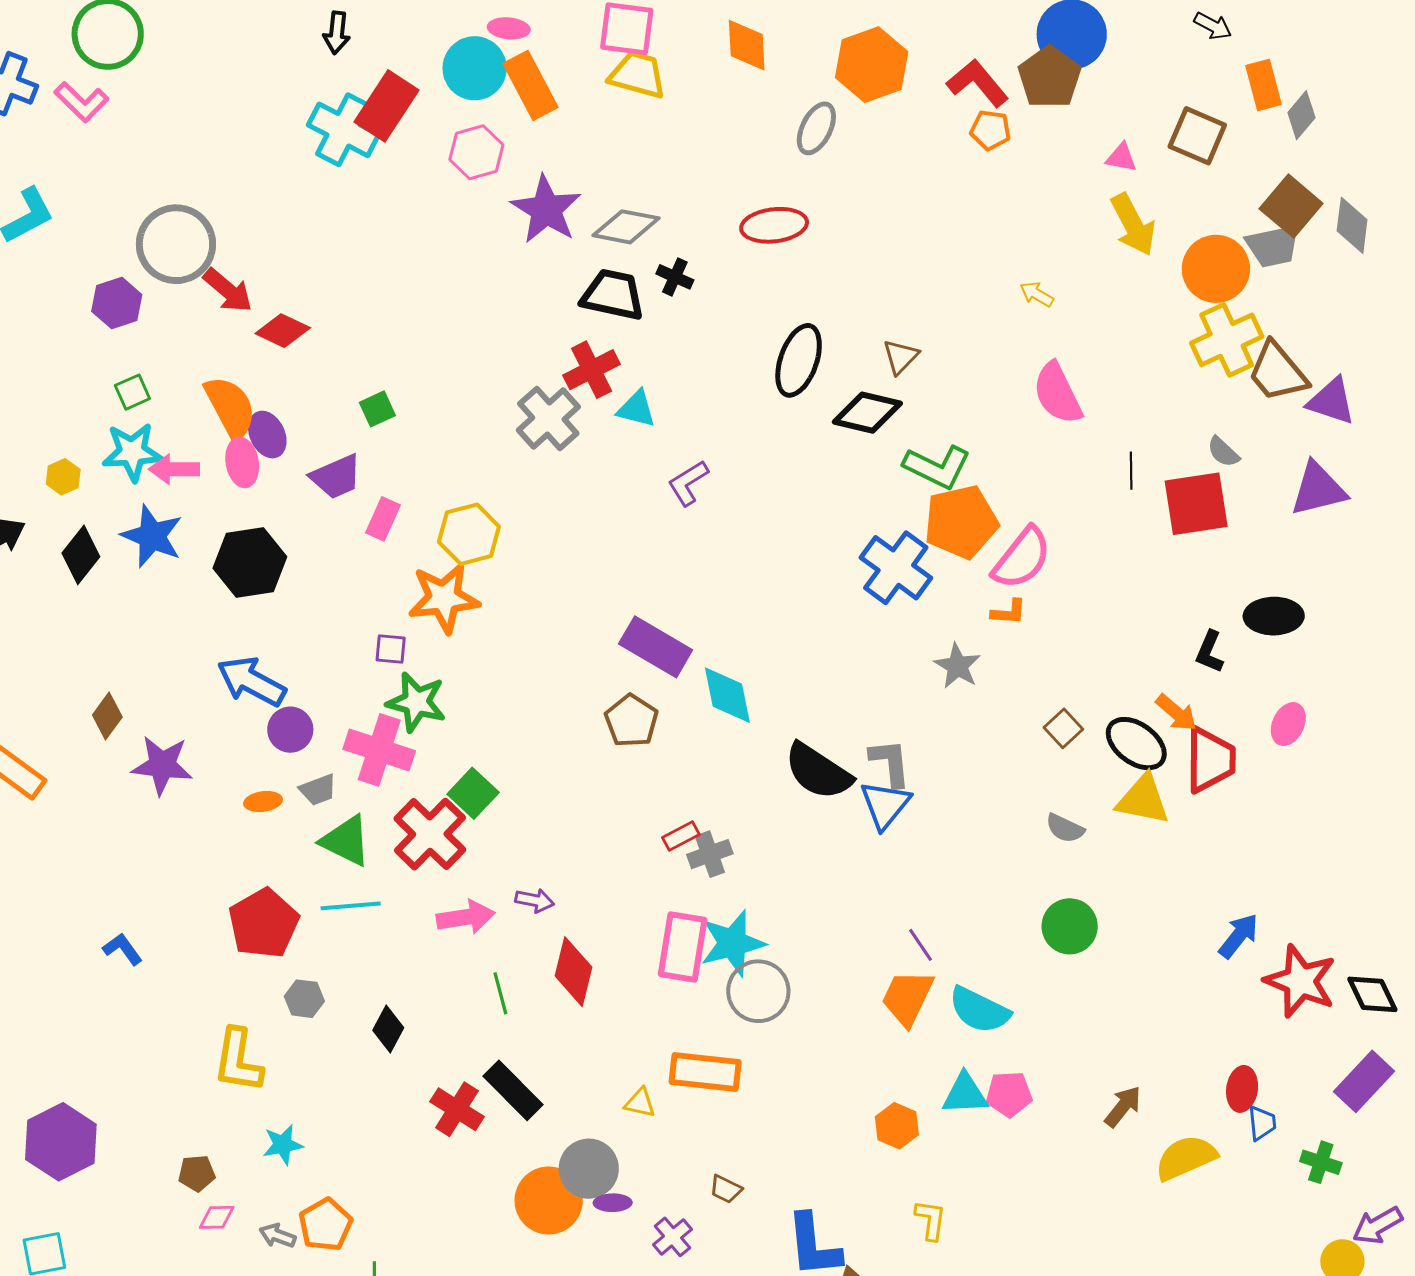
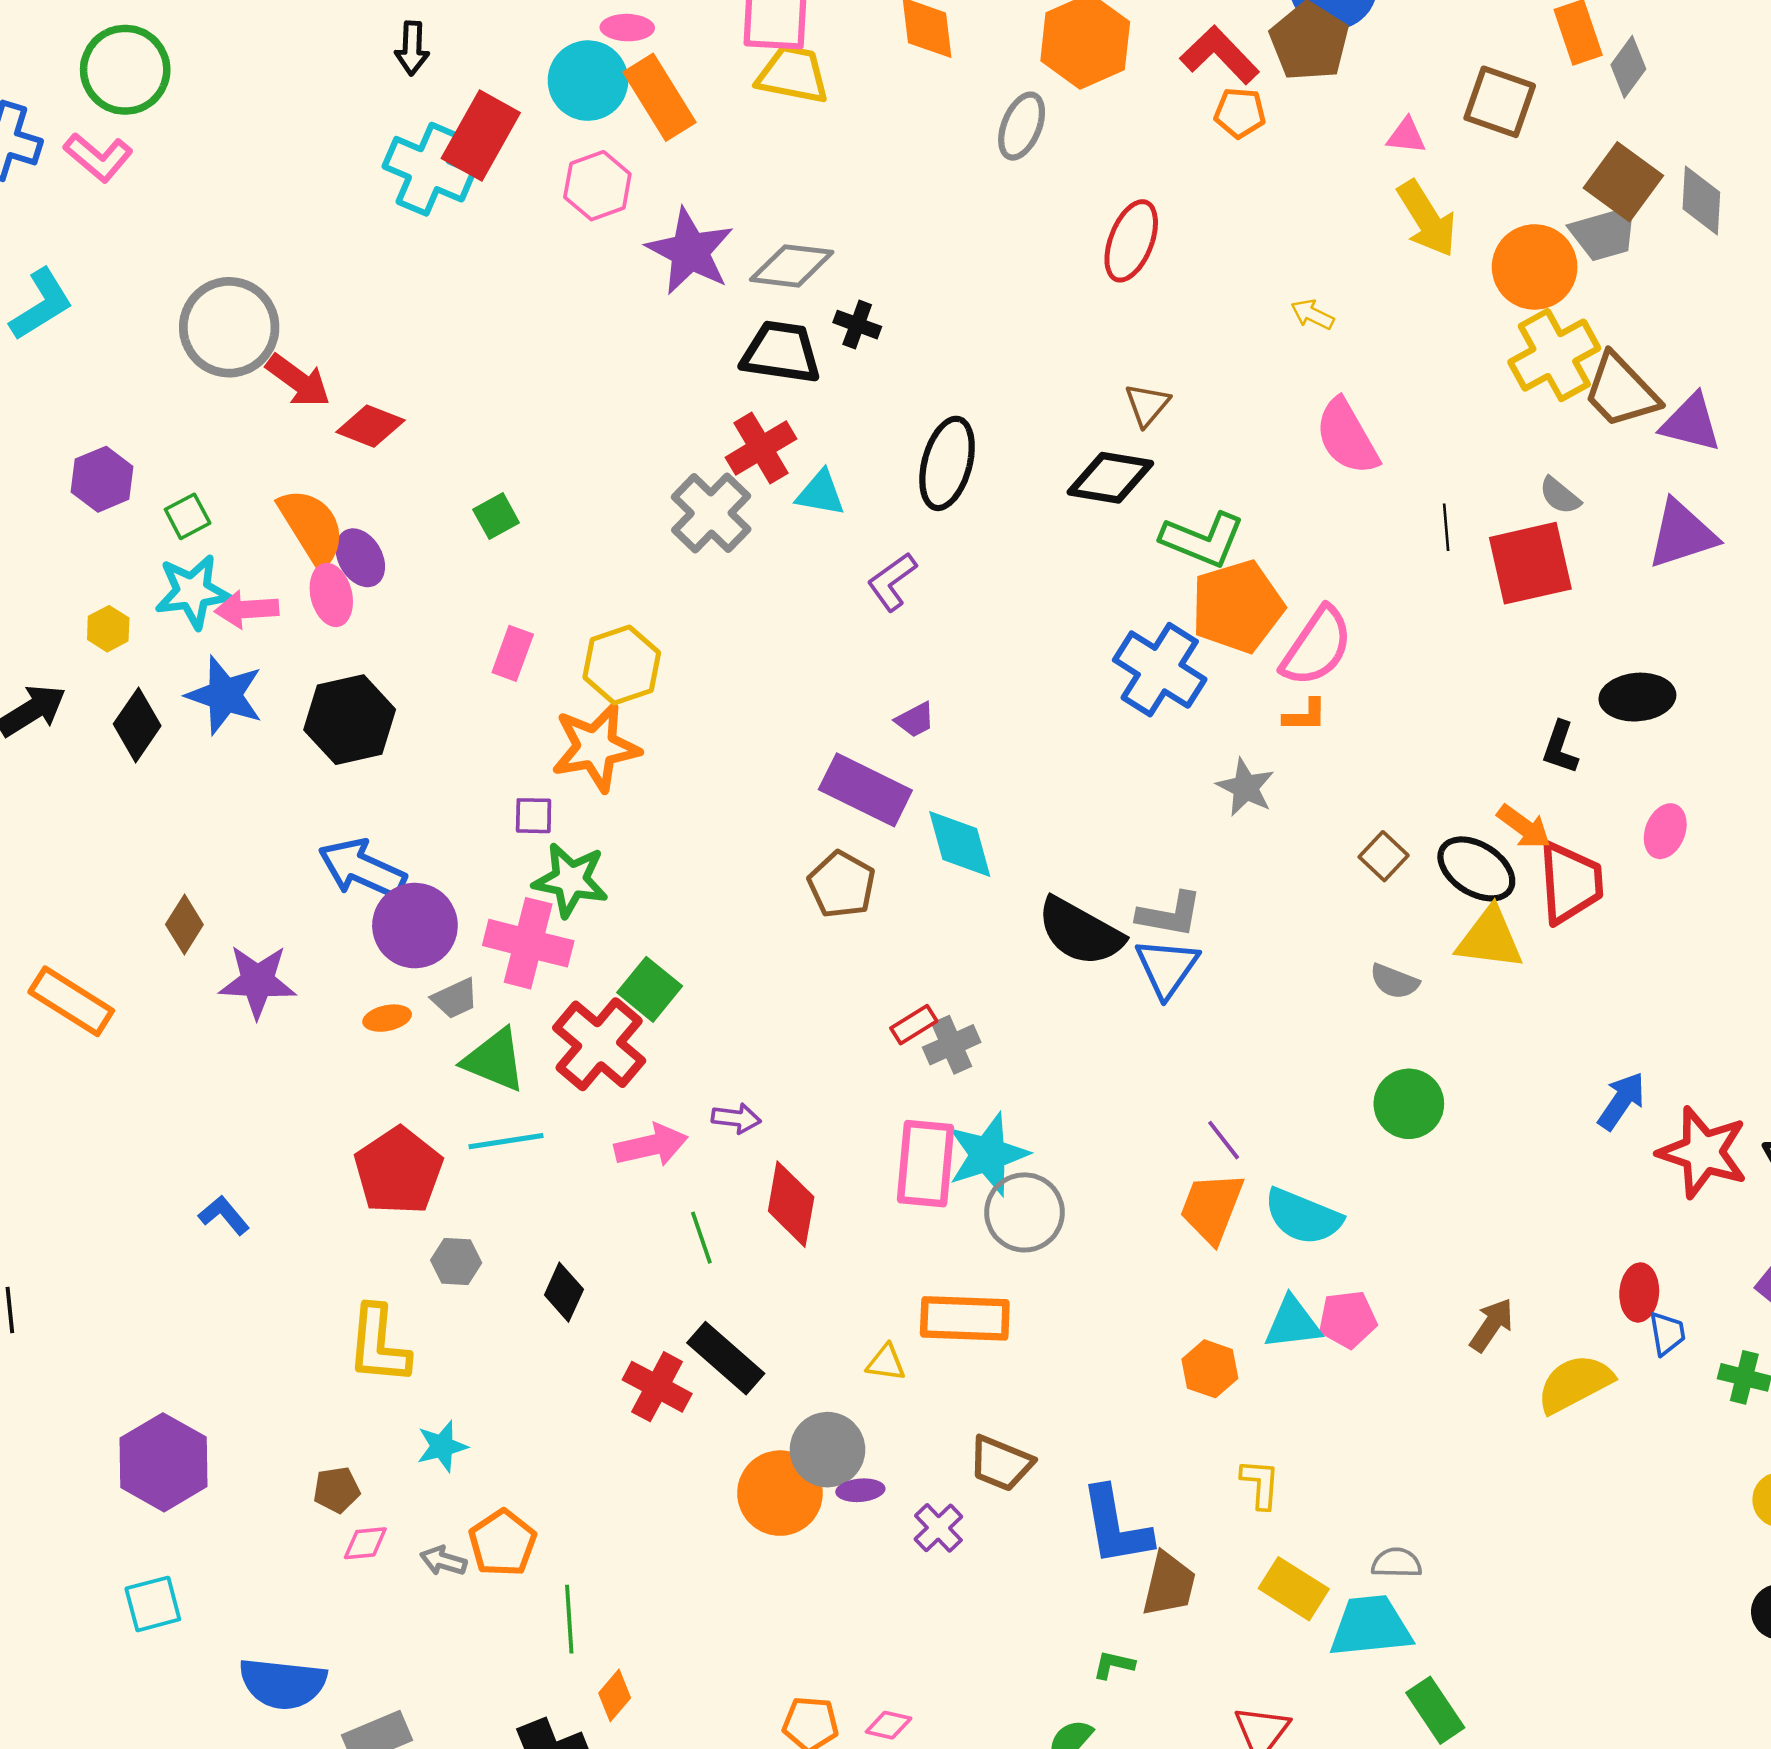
red ellipse: (774, 225) -> (1131, 241), moved, turned -58
purple hexagon: (117, 303) -> (102, 479), moved
black ellipse: (799, 360) -> (947, 463), moved
purple trapezoid: (336, 477) -> (915, 720), moved, size x0.6
purple circle: (290, 730) -> (415, 926), size x1.5
gray L-shape: (890, 763) -> (1170, 914), turned 110
brown trapezoid: (726, 1189) -> (1001, 1463), size x1.6

